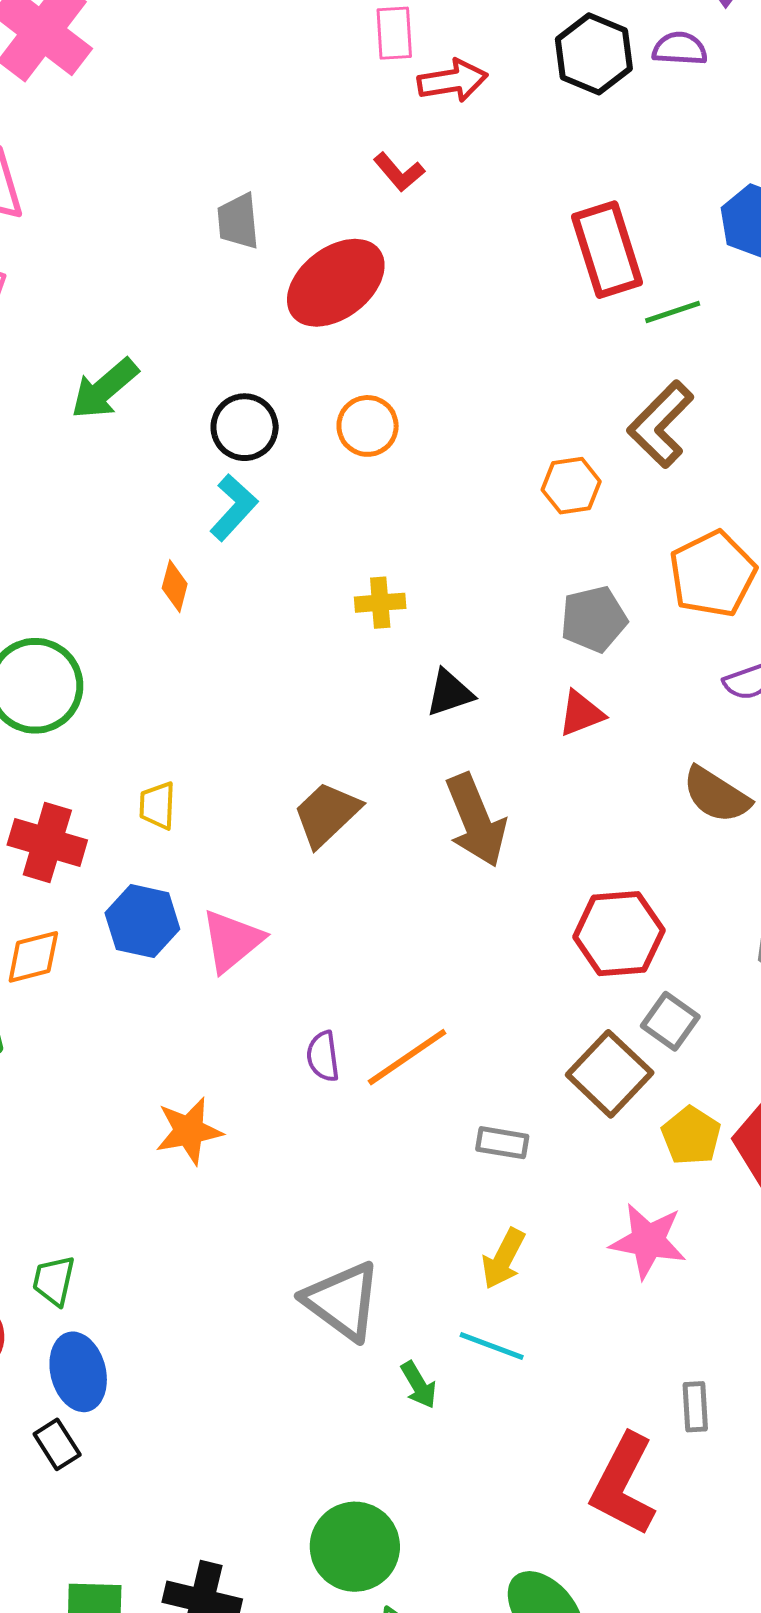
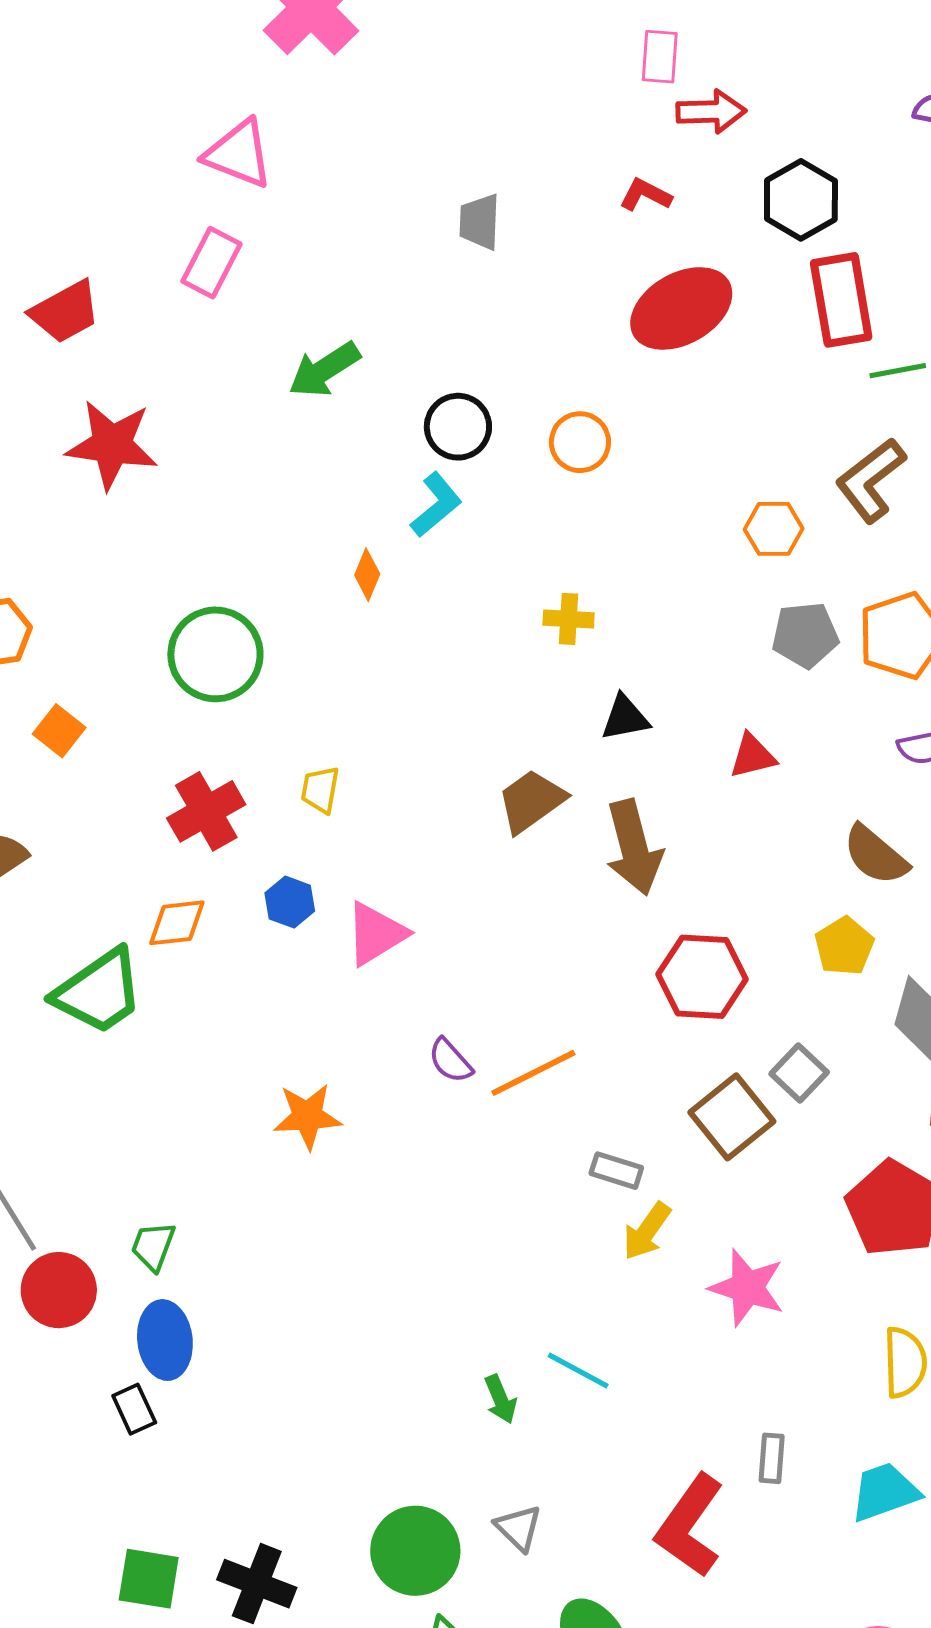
black hexagon: (594, 54) -> (801, 200), moved
red L-shape: (399, 172) -> (646, 195), turned 150
red ellipse: (336, 283) -> (681, 308), moved
gray pentagon: (594, 619) -> (805, 635), moved
brown trapezoid: (327, 814) -> (531, 801), moved
red cross: (47, 842) -> (206, 811), turned 36
blue hexagon: (142, 921) -> (290, 902), size x0.7
red hexagon: (619, 934) -> (702, 977), moved
purple semicircle: (323, 1056) -> (450, 1061), turned -42
yellow pentagon: (691, 1136) -> (844, 946), moved
yellow arrow: (503, 1259) -> (647, 1231), moved
gray triangle: (342, 1301) -> (518, 1528), moved, size x0.6

